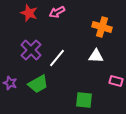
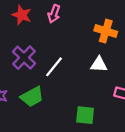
pink arrow: (57, 12) -> (54, 14), turned -42

